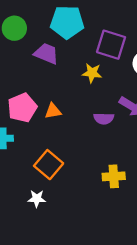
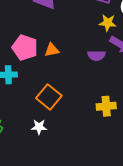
yellow star: (92, 73) -> (108, 23), moved
pink pentagon: (22, 108) -> (25, 48), turned -30

